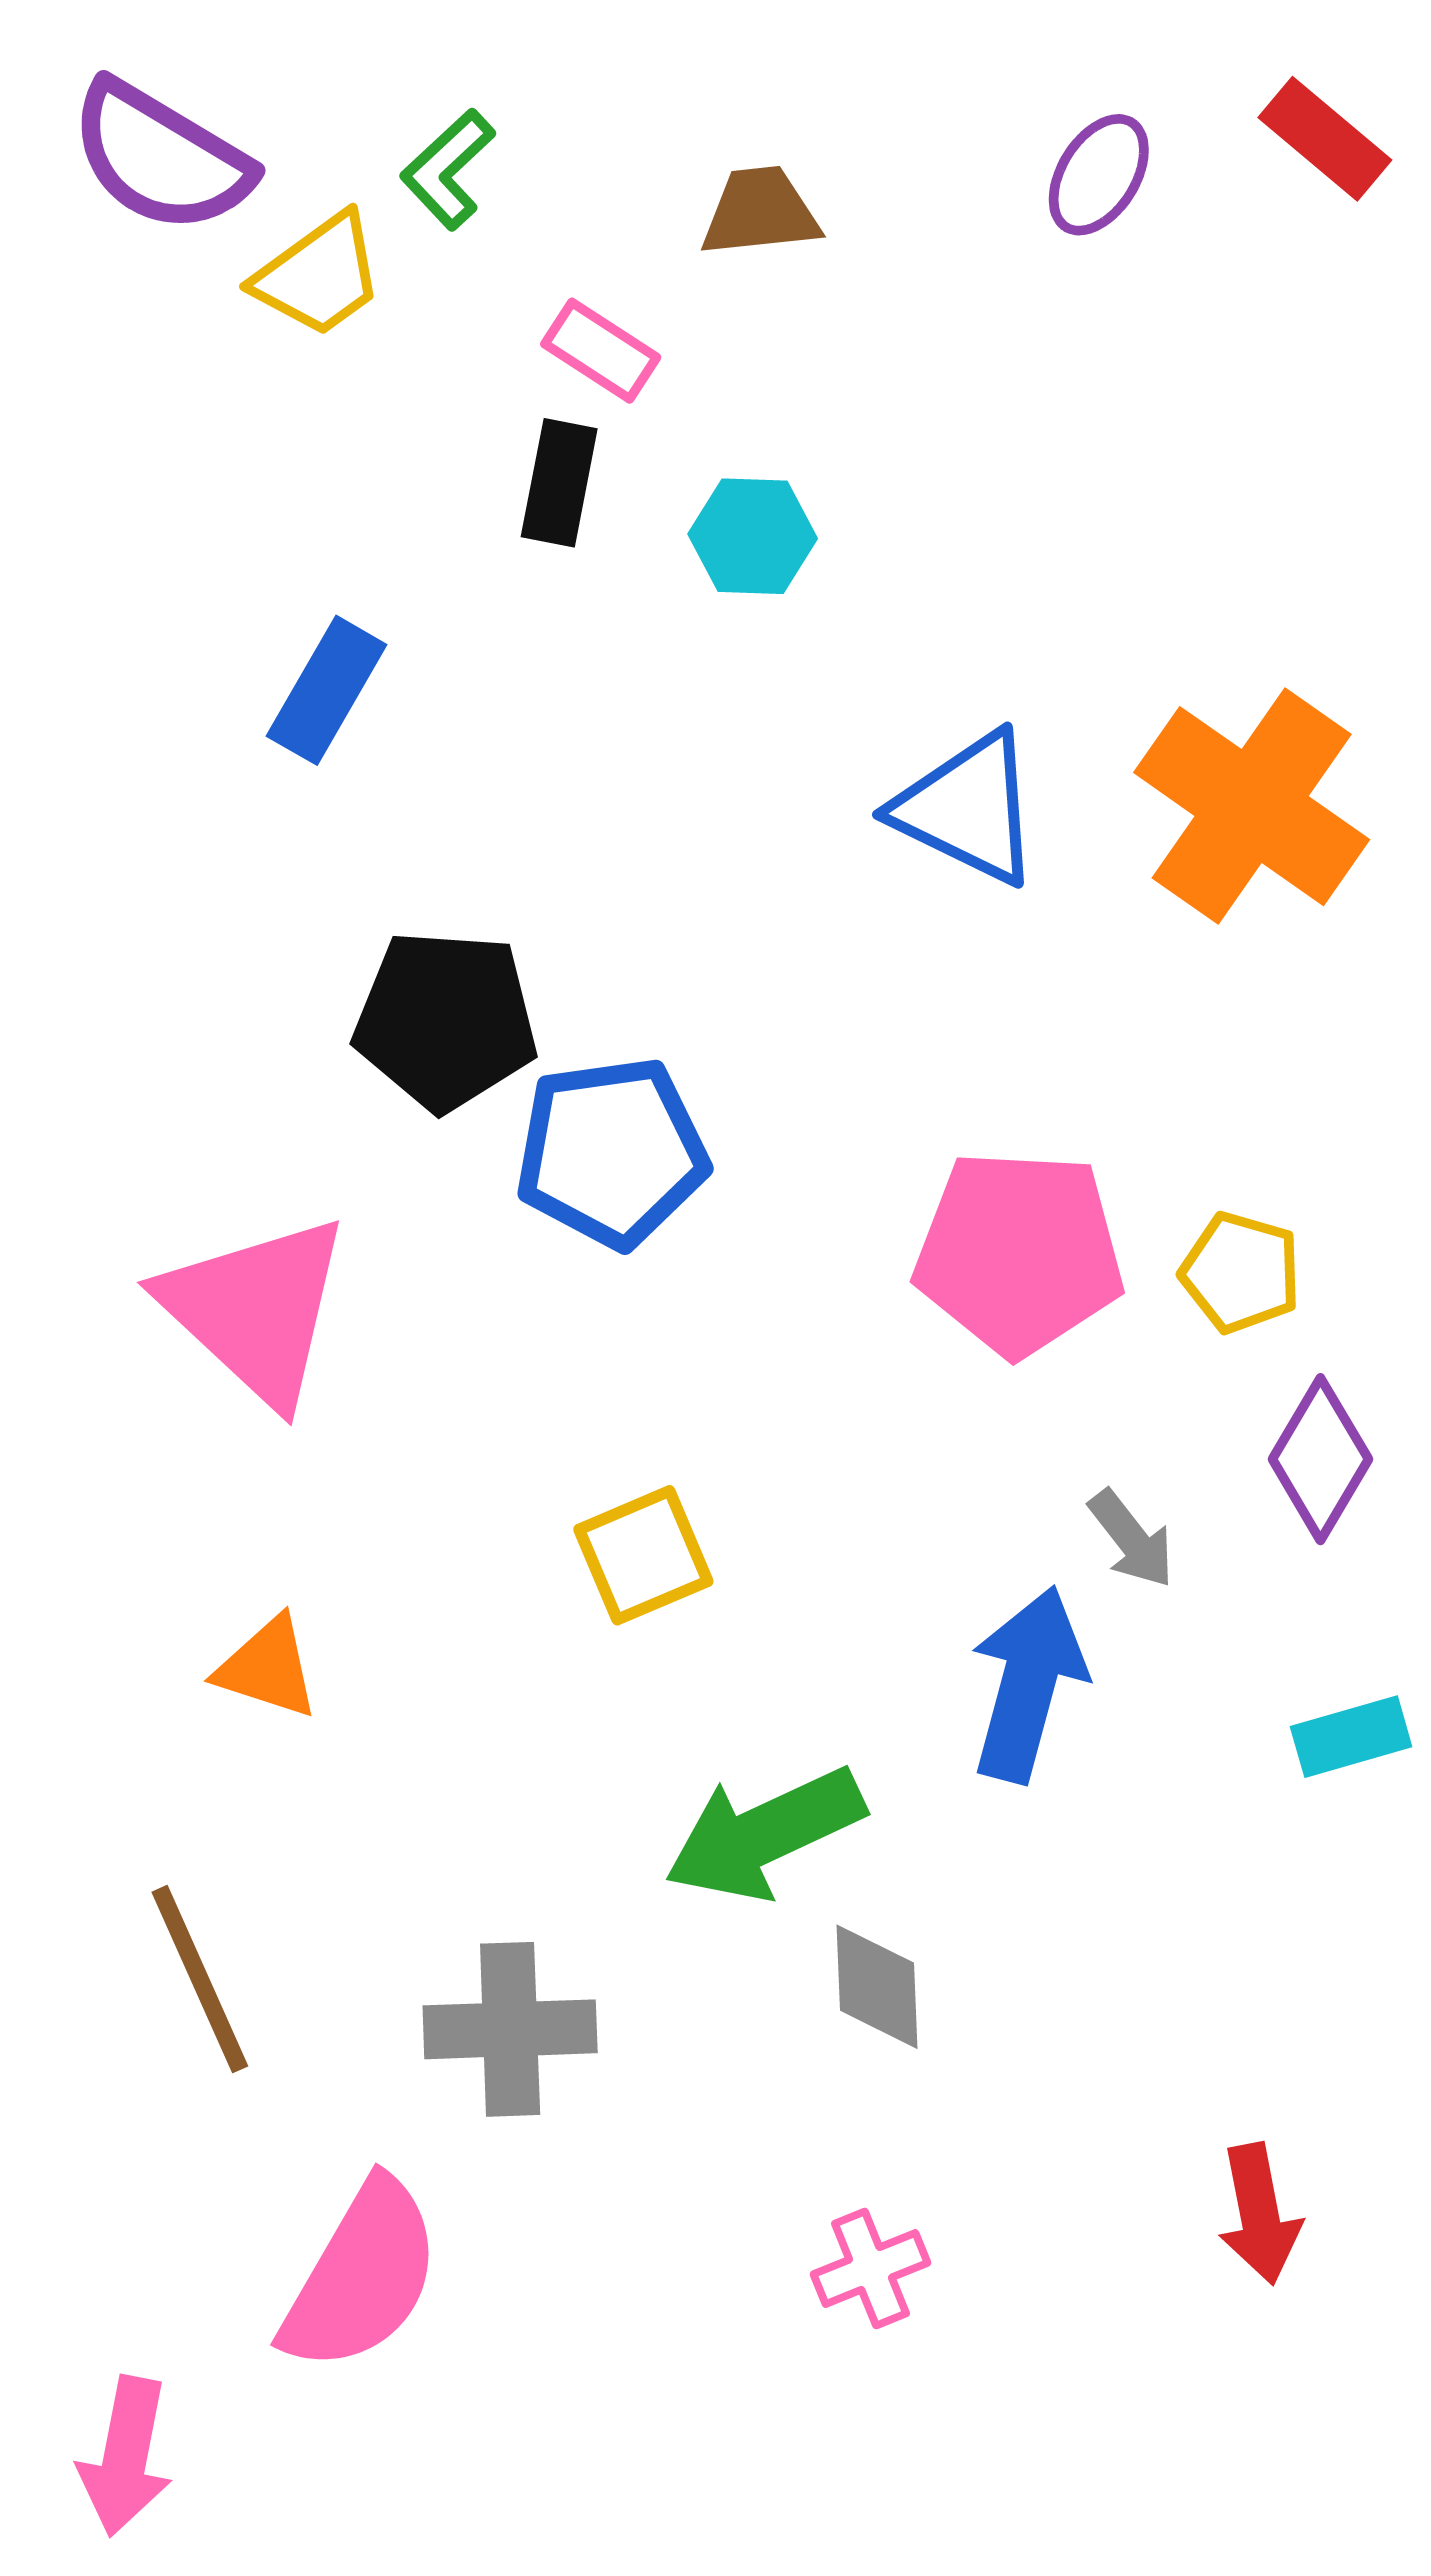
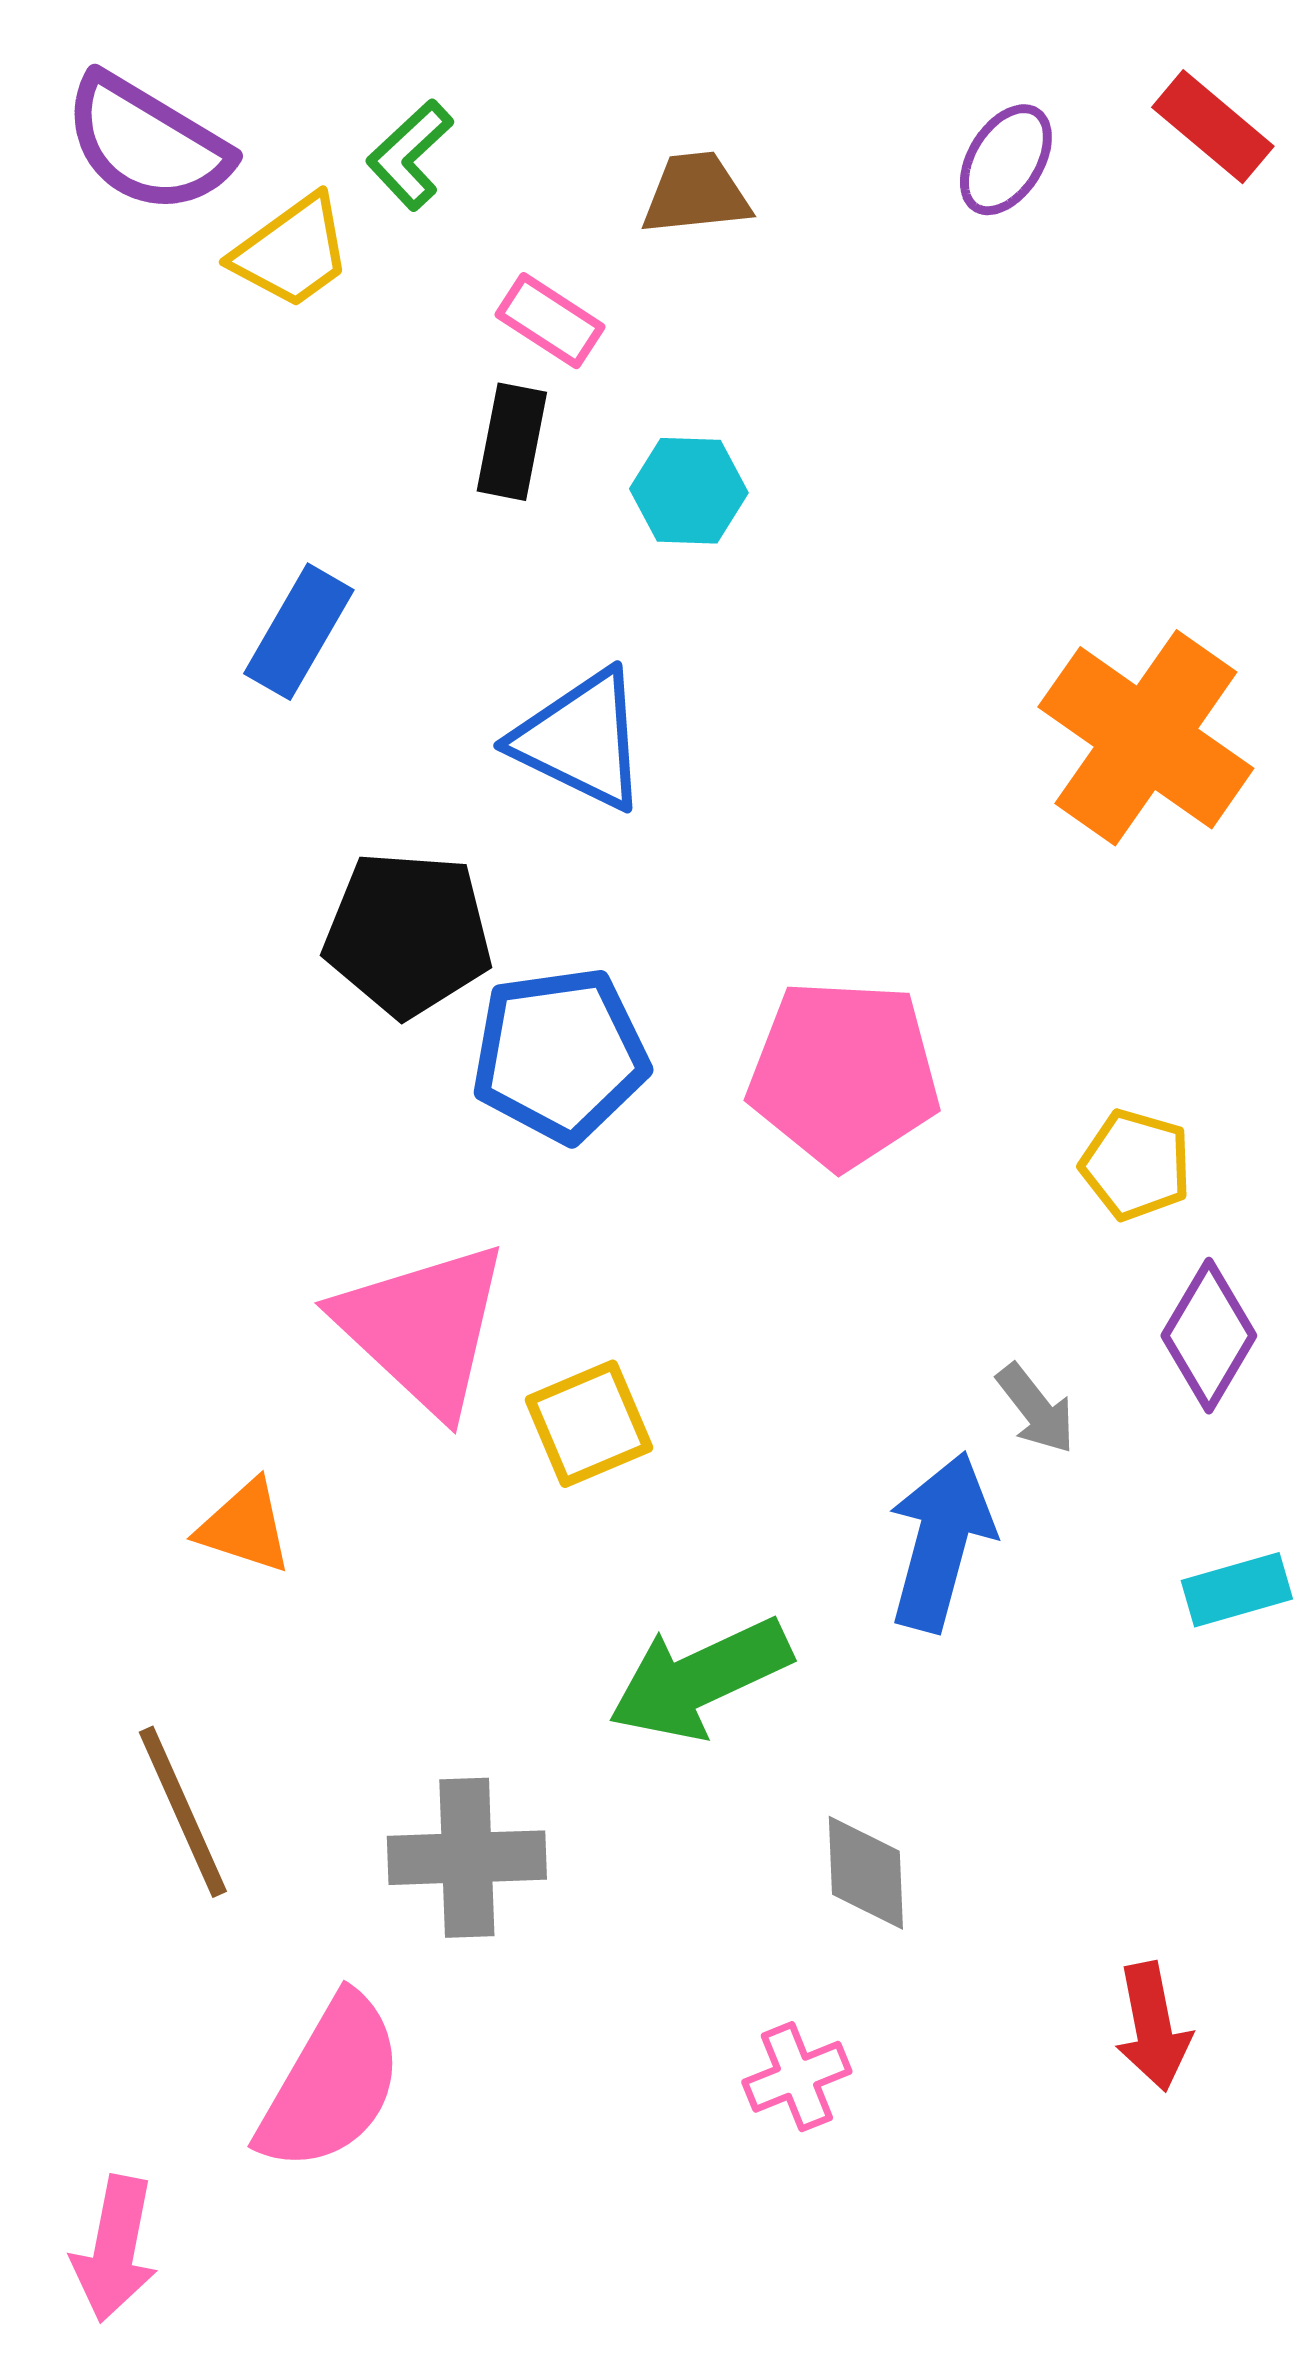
blue triangle: (968, 808) -> (581, 740), moved
pink pentagon: (1019, 1253) -> (844, 1074), moved
pink triangle: (256, 1310) -> (423, 1328), moved
gray diamond: (877, 1987) -> (866, 1873), moved

